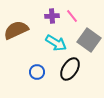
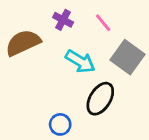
purple cross: (52, 16) -> (63, 20), moved, turned 32
blue circle: (37, 72) -> (60, 124), moved

